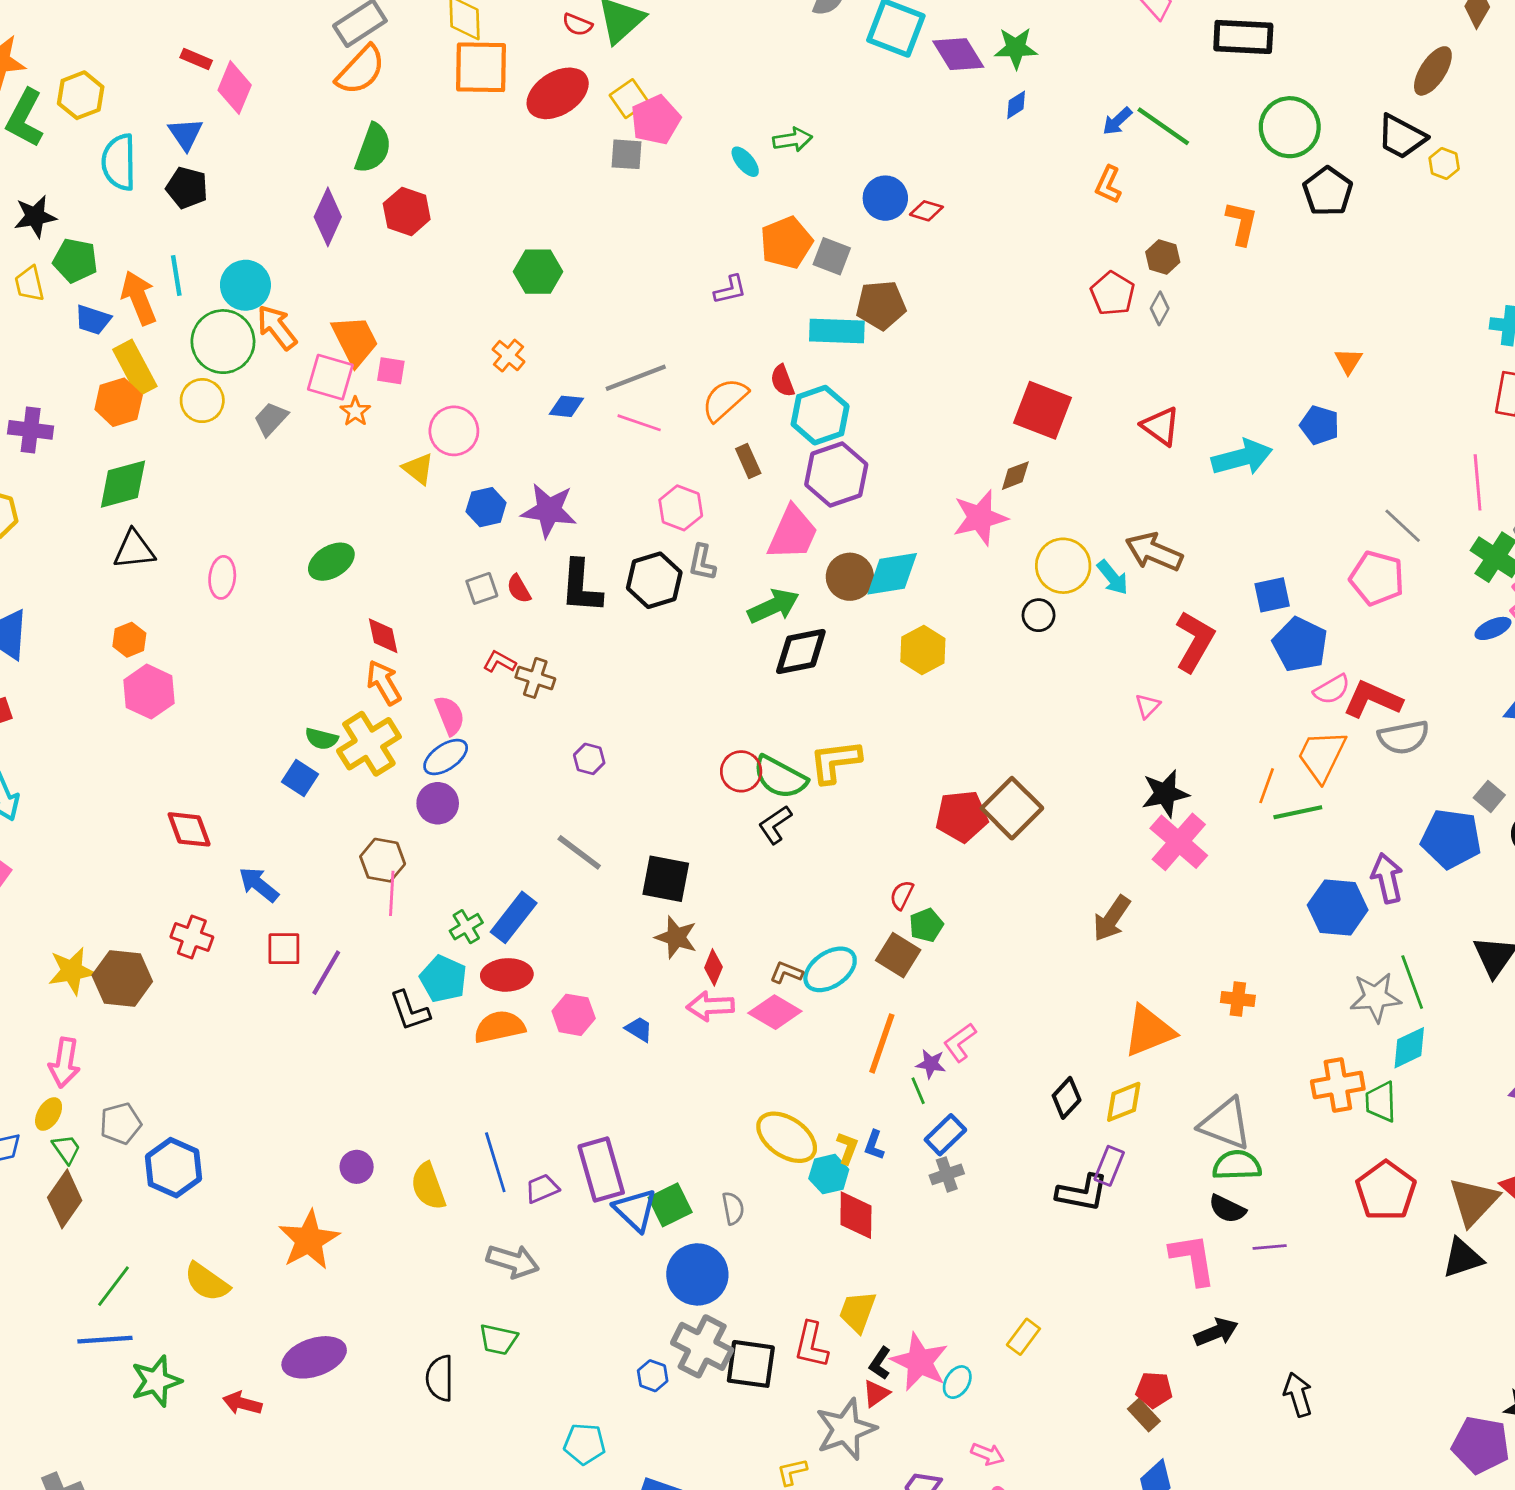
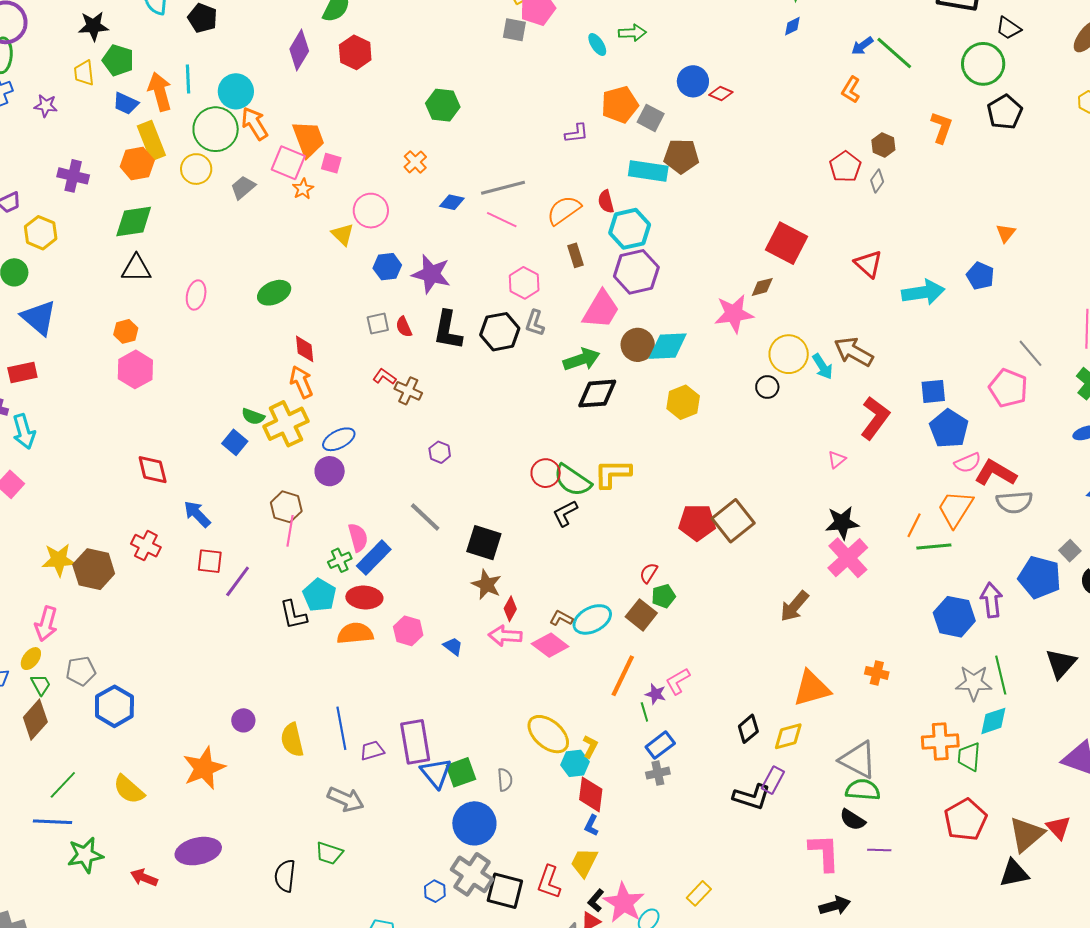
black trapezoid: (1402, 137) -> (1008, 28), moved, size x0.7
pink semicircle: (450, 715) -> (358, 537), moved
blue L-shape: (874, 1145) -> (591, 825), moved

